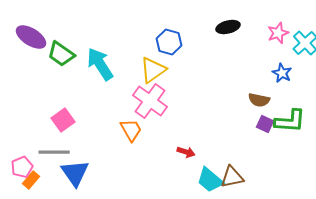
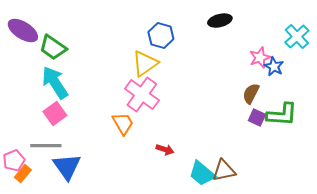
pink star: (278, 33) -> (260, 58), moved
cyan arrow: (100, 64) -> (55, 83), moved
brown semicircle: (259, 100) -> (251, 94), turned 105
red arrow: (186, 152) -> (165, 150), moved

